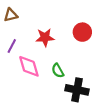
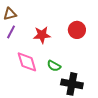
purple line: (12, 46) -> (11, 32), moved
green semicircle: (58, 71) -> (54, 66), turned -32

